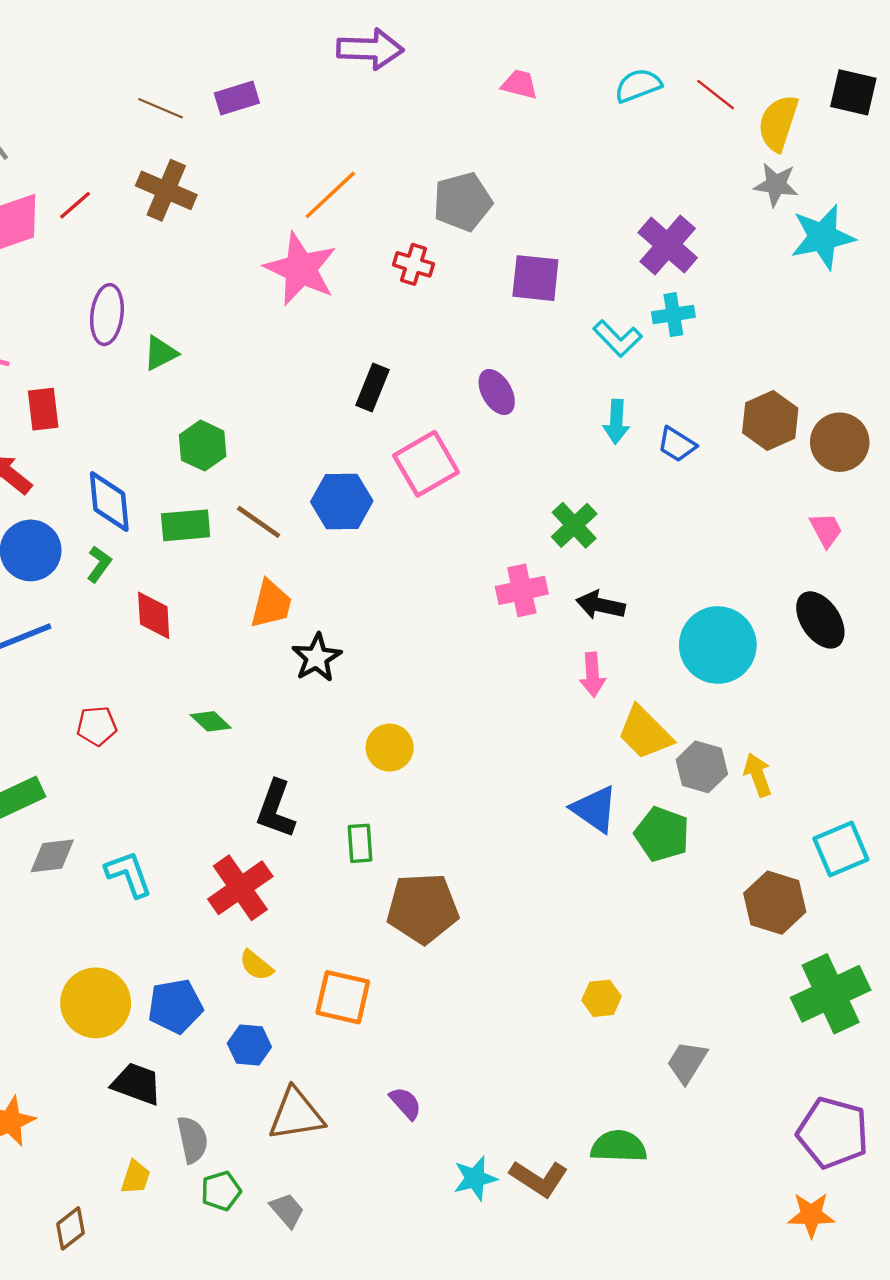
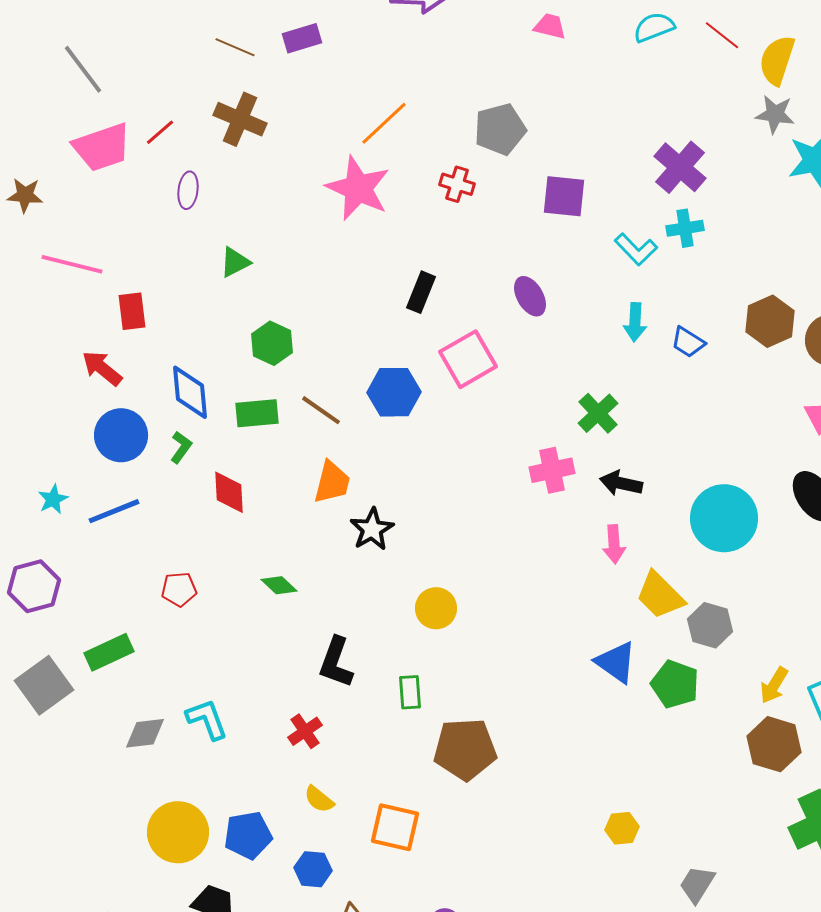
purple ellipse: (107, 315) -> (188, 190), moved, size x0.7
yellow arrow: (758, 775) -> (774, 685), moved, turned -129
gray diamond: (52, 856) -> (145, 733), moved
red cross: (240, 888) -> (305, 731), size x0.6

